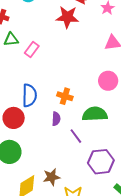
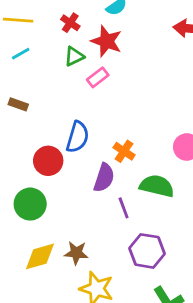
red star: (67, 17) -> (107, 41), moved
green triangle: (11, 39) -> (74, 56), turned -35
purple semicircle: (56, 119) -> (104, 178), size x1.5

